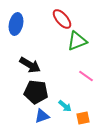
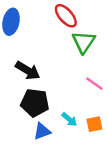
green triangle: (77, 41) -> (84, 42), turned -35
orange square: (83, 118) -> (94, 124), moved

